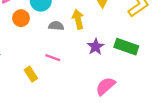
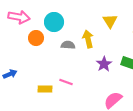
pink line: (53, 58) -> (66, 82), moved
yellow rectangle: (31, 74) -> (45, 89), turned -56

